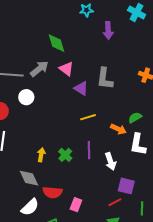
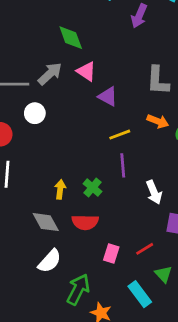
purple arrow: (108, 30) -> (139, 16), turned 30
gray L-shape: (105, 79) -> (158, 81), moved
orange arrow: (118, 129) -> (158, 121), moved
purple line: (89, 150) -> (123, 165), moved
red semicircle: (52, 192) -> (85, 222), moved
red line: (115, 202) -> (145, 249), moved

